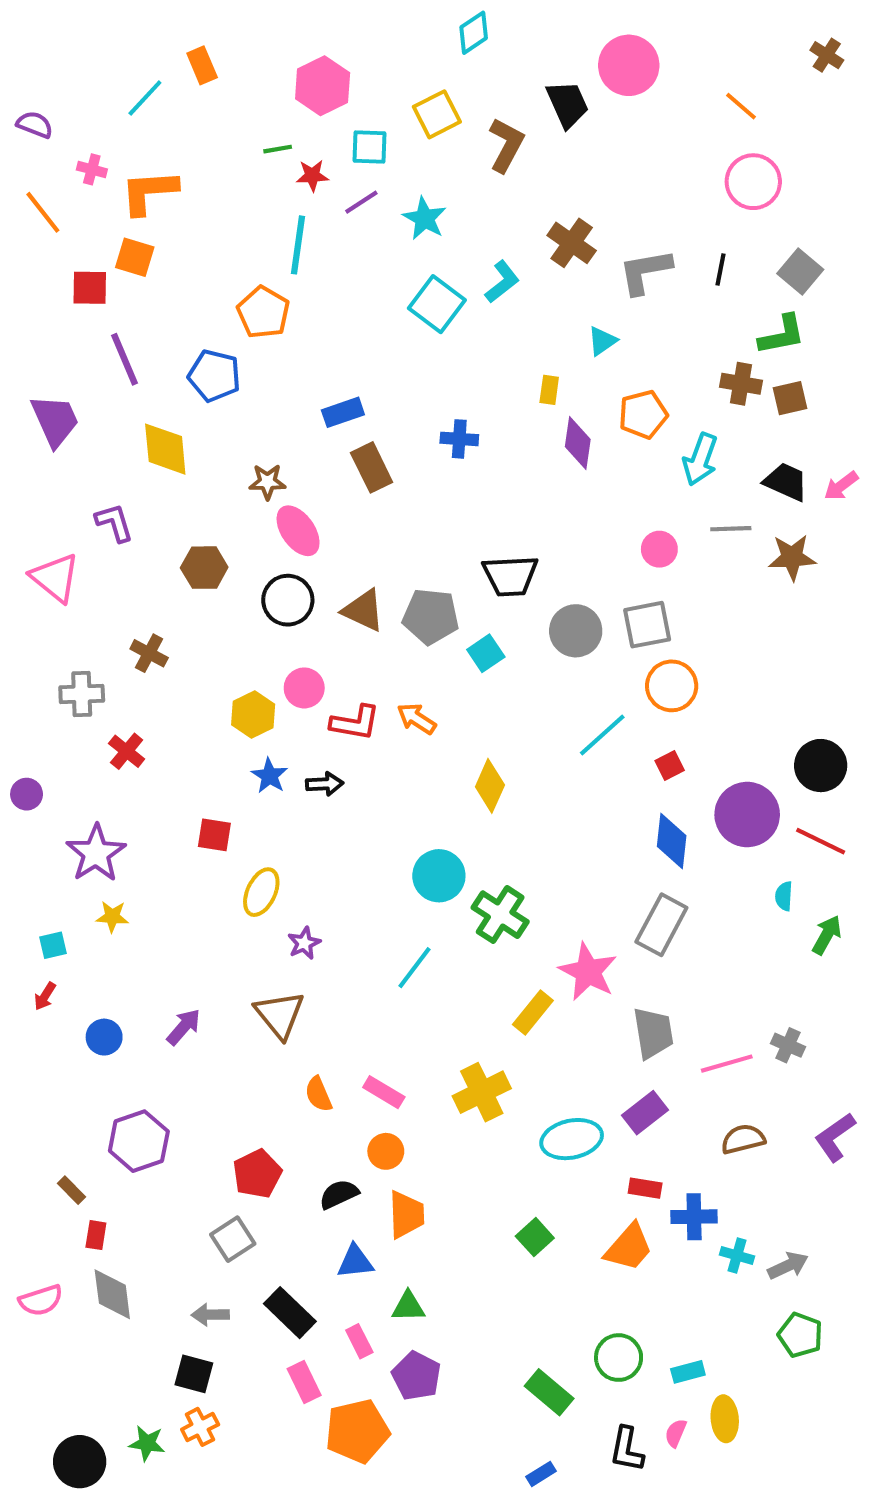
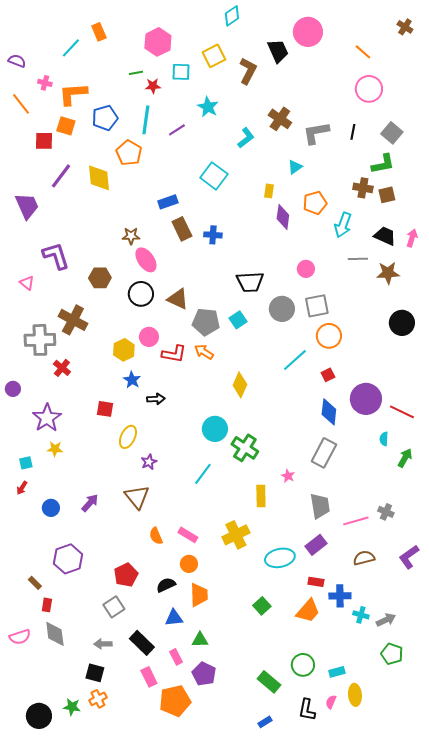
purple line: (361, 202) -> (177, 130), moved
cyan square: (437, 304) -> (214, 176), moved
purple line: (125, 359) -> (61, 176), turned 60
blue pentagon: (214, 376) -> (105, 118), moved, turned -30
blue cross: (459, 439) -> (213, 235), moved
yellow diamond: (165, 449) -> (99, 178), moved
pink arrow: (841, 486) -> (412, 238), turned 144
purple L-shape: (114, 523) -> (56, 256), size x1.4
pink circle: (659, 549) -> (306, 269), moved
pink triangle: (55, 578) -> (27, 283), size x0.6
gray pentagon: (431, 617) -> (206, 322), moved
brown cross: (149, 653) -> (73, 320), size x1.6
gray cross: (82, 694) -> (40, 340), size x1.4
black circle: (821, 766) -> (402, 323), moved
black arrow: (325, 784) -> (156, 399), moved
pink star: (588, 972) -> (288, 476), size x0.5
yellow rectangle: (533, 1013) -> (261, 496), turned -40

